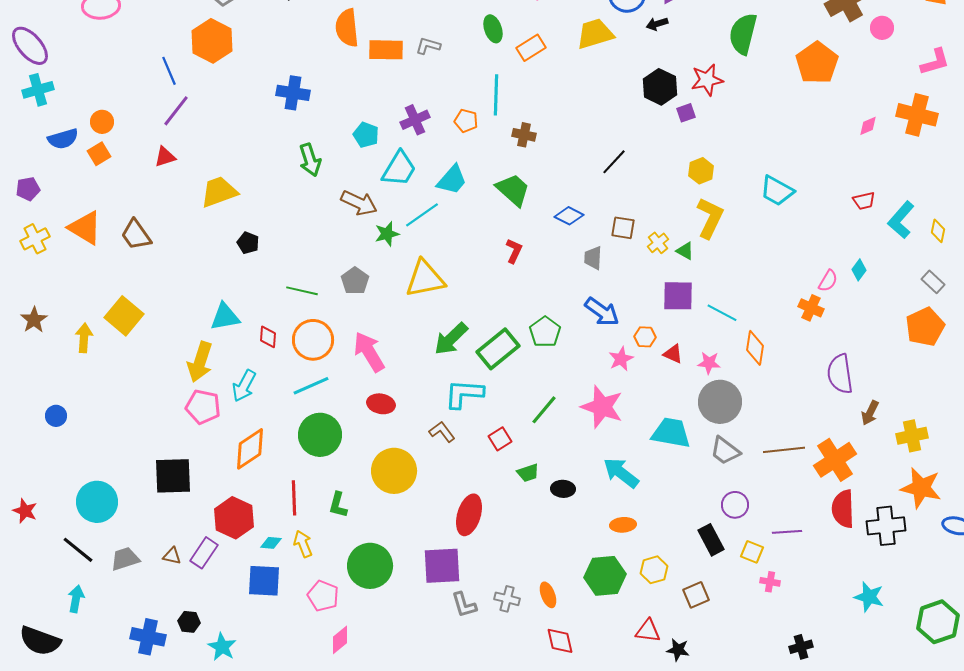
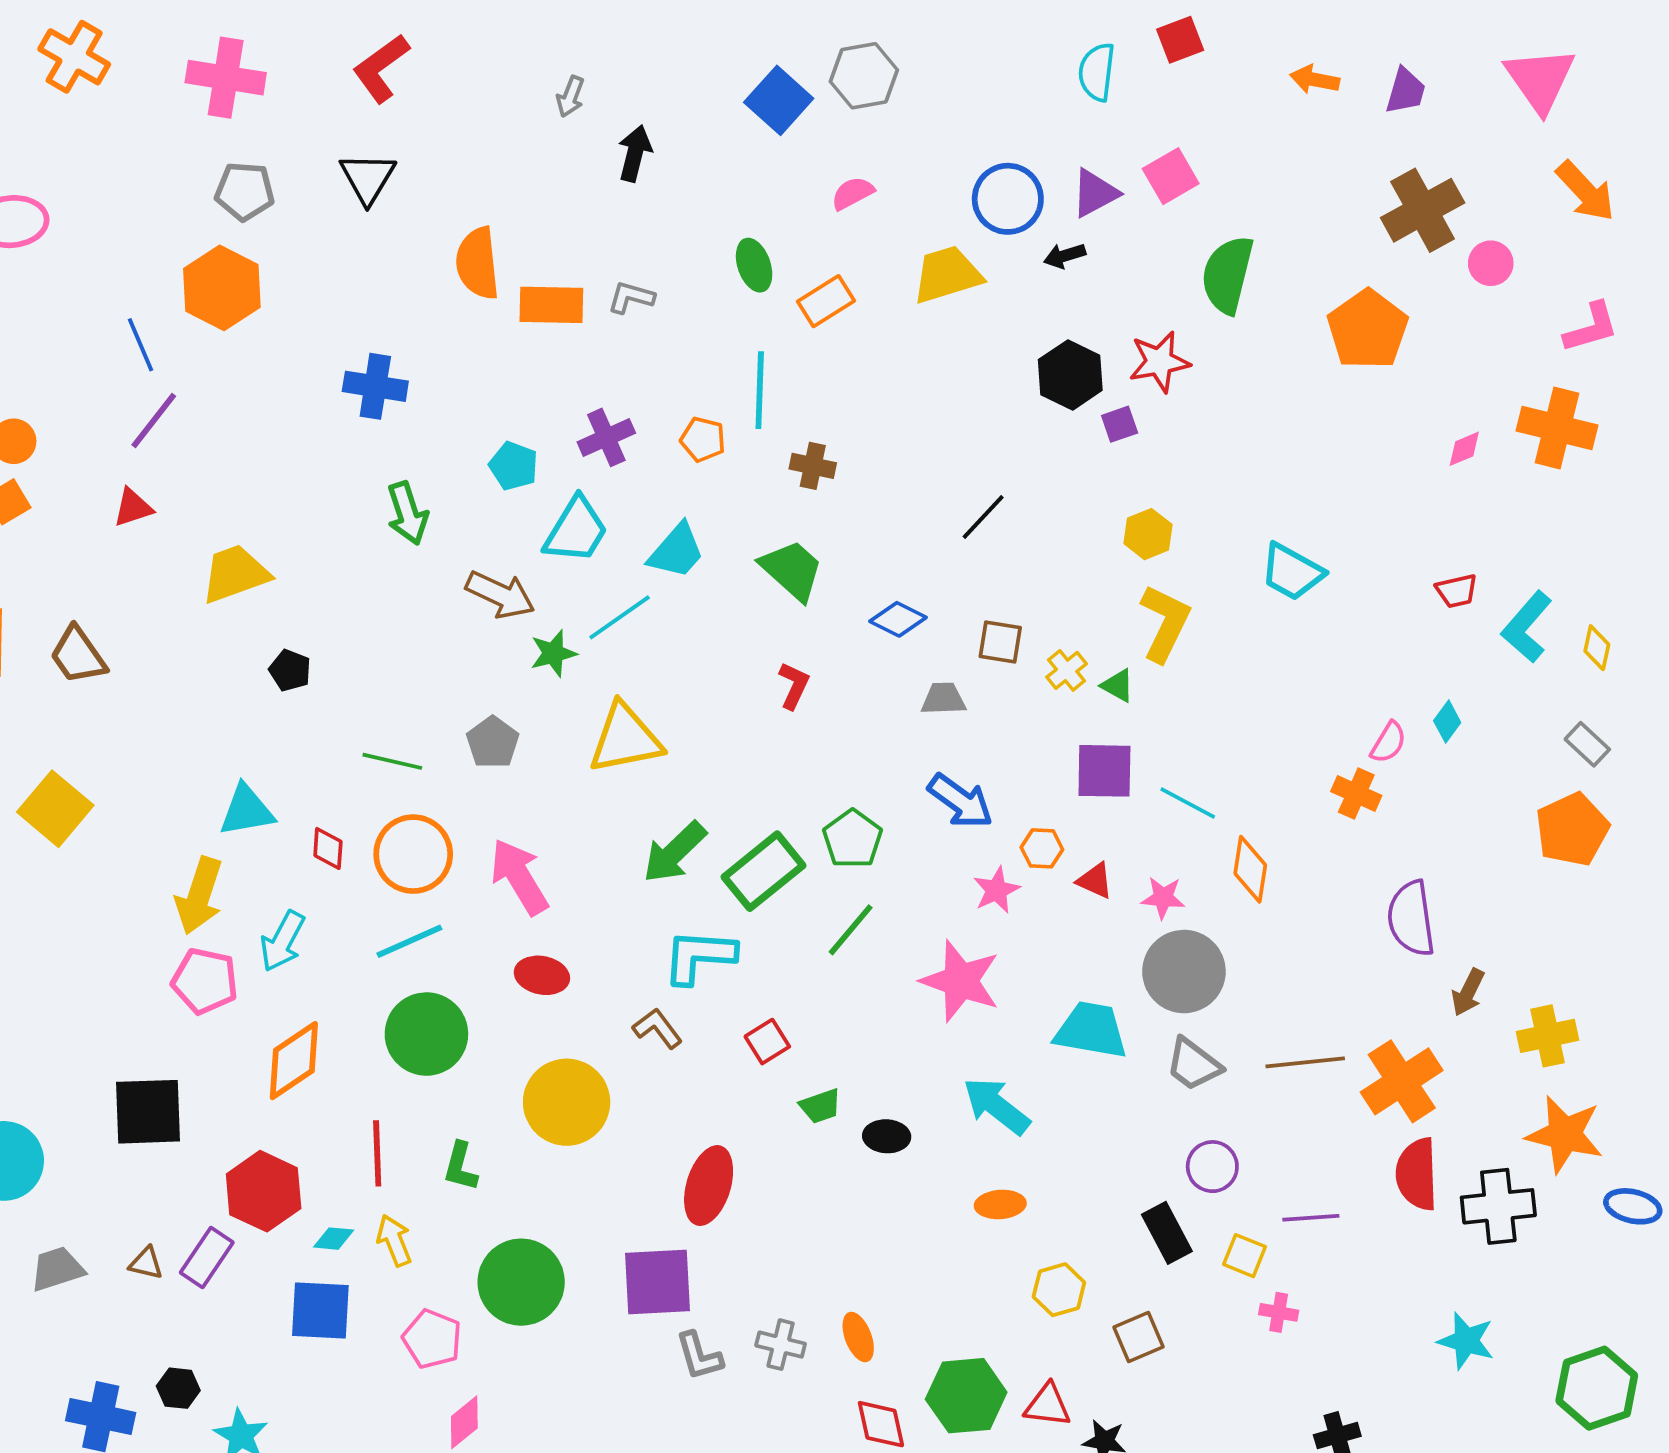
gray trapezoid: (593, 258) -> (943, 699), turned 85
green line: (544, 410) -> (851, 930), moved
green hexagon: (605, 576) -> (966, 1396), moved

